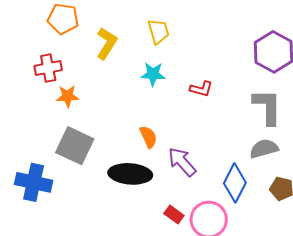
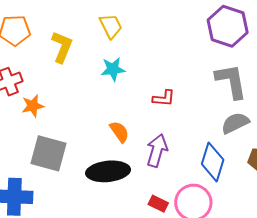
red L-shape: (201, 89) -> (164, 98), moved
purple arrow: (182, 162) -> (157, 150), turned 68

